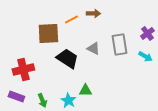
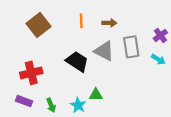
brown arrow: (93, 13) -> (109, 23), moved
orange line: (71, 19) -> (81, 21), turned -64
brown square: (48, 33) -> (39, 25), moved, turned -35
gray triangle: (93, 48) -> (104, 51), size x1.5

